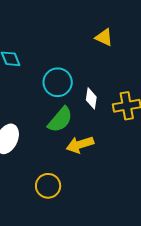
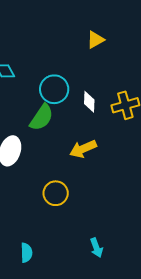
yellow triangle: (104, 37) -> (95, 40), turned -48
green semicircle: (60, 120) -> (42, 117), moved

